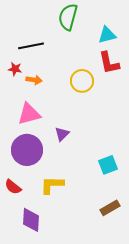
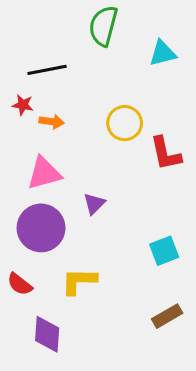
red L-shape: (109, 63) -> (166, 153), moved

